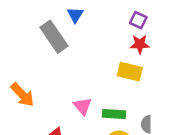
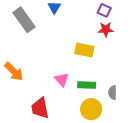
gray rectangle: (54, 37) -> (24, 20), moved
yellow rectangle: (130, 72) -> (84, 50), moved

